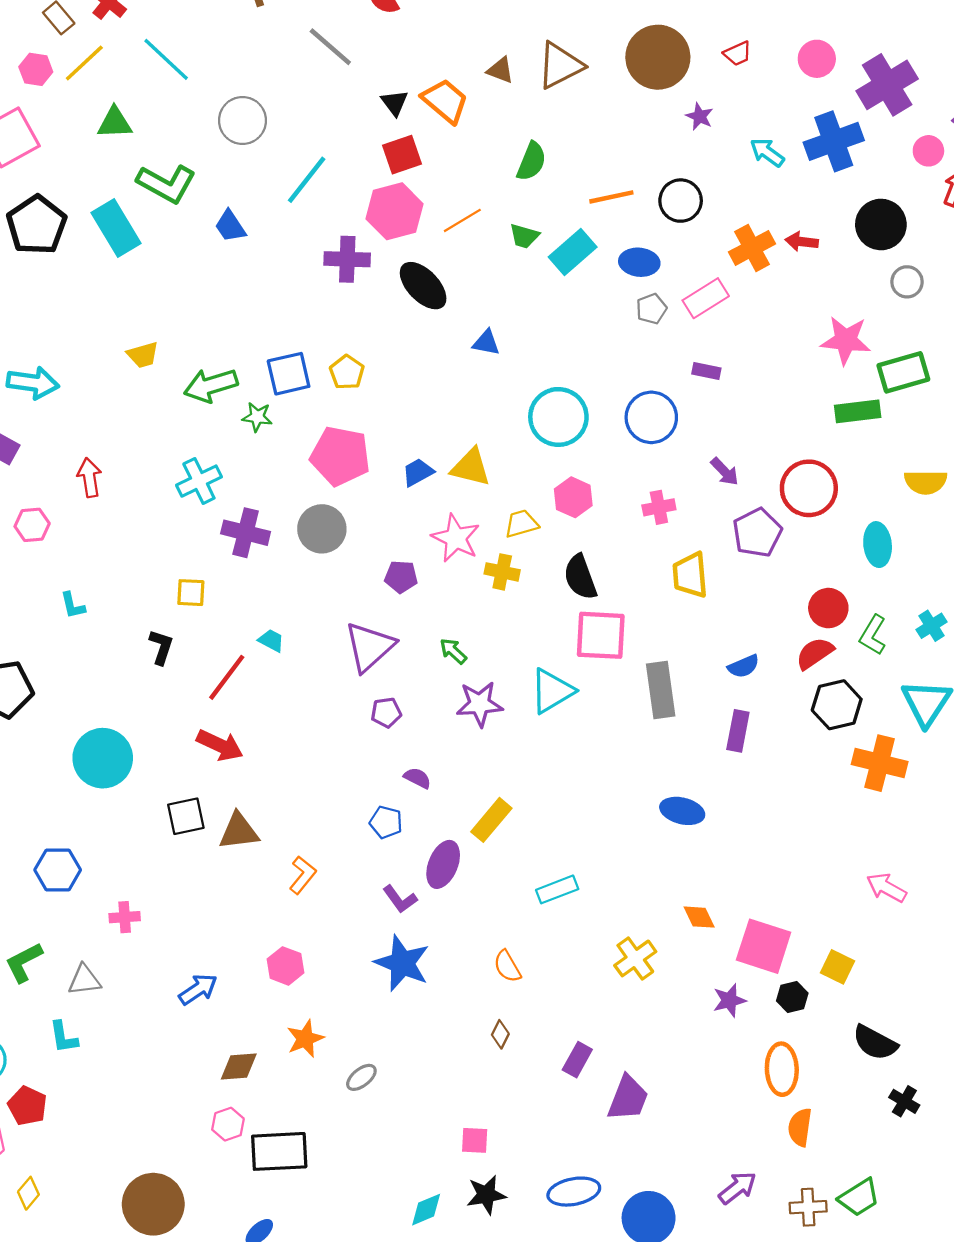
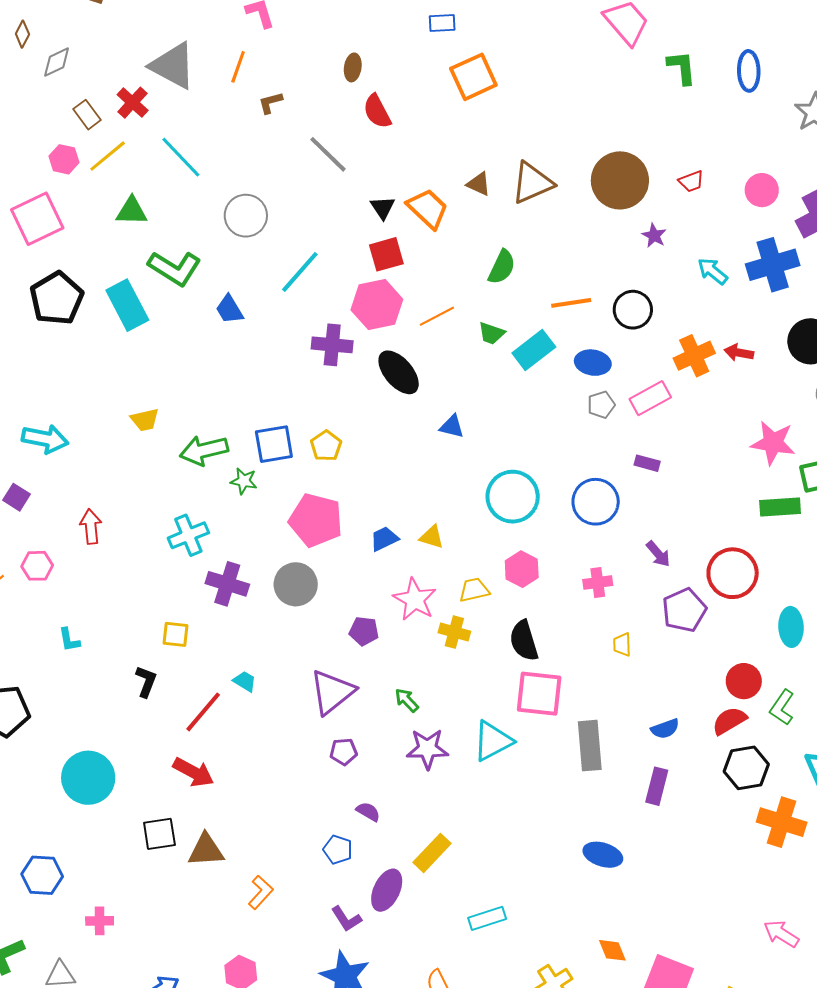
yellow triangle: (471, 467) -> (432, 537), size x0.7
yellow trapezoid: (690, 575) -> (622, 645), size x0.6

